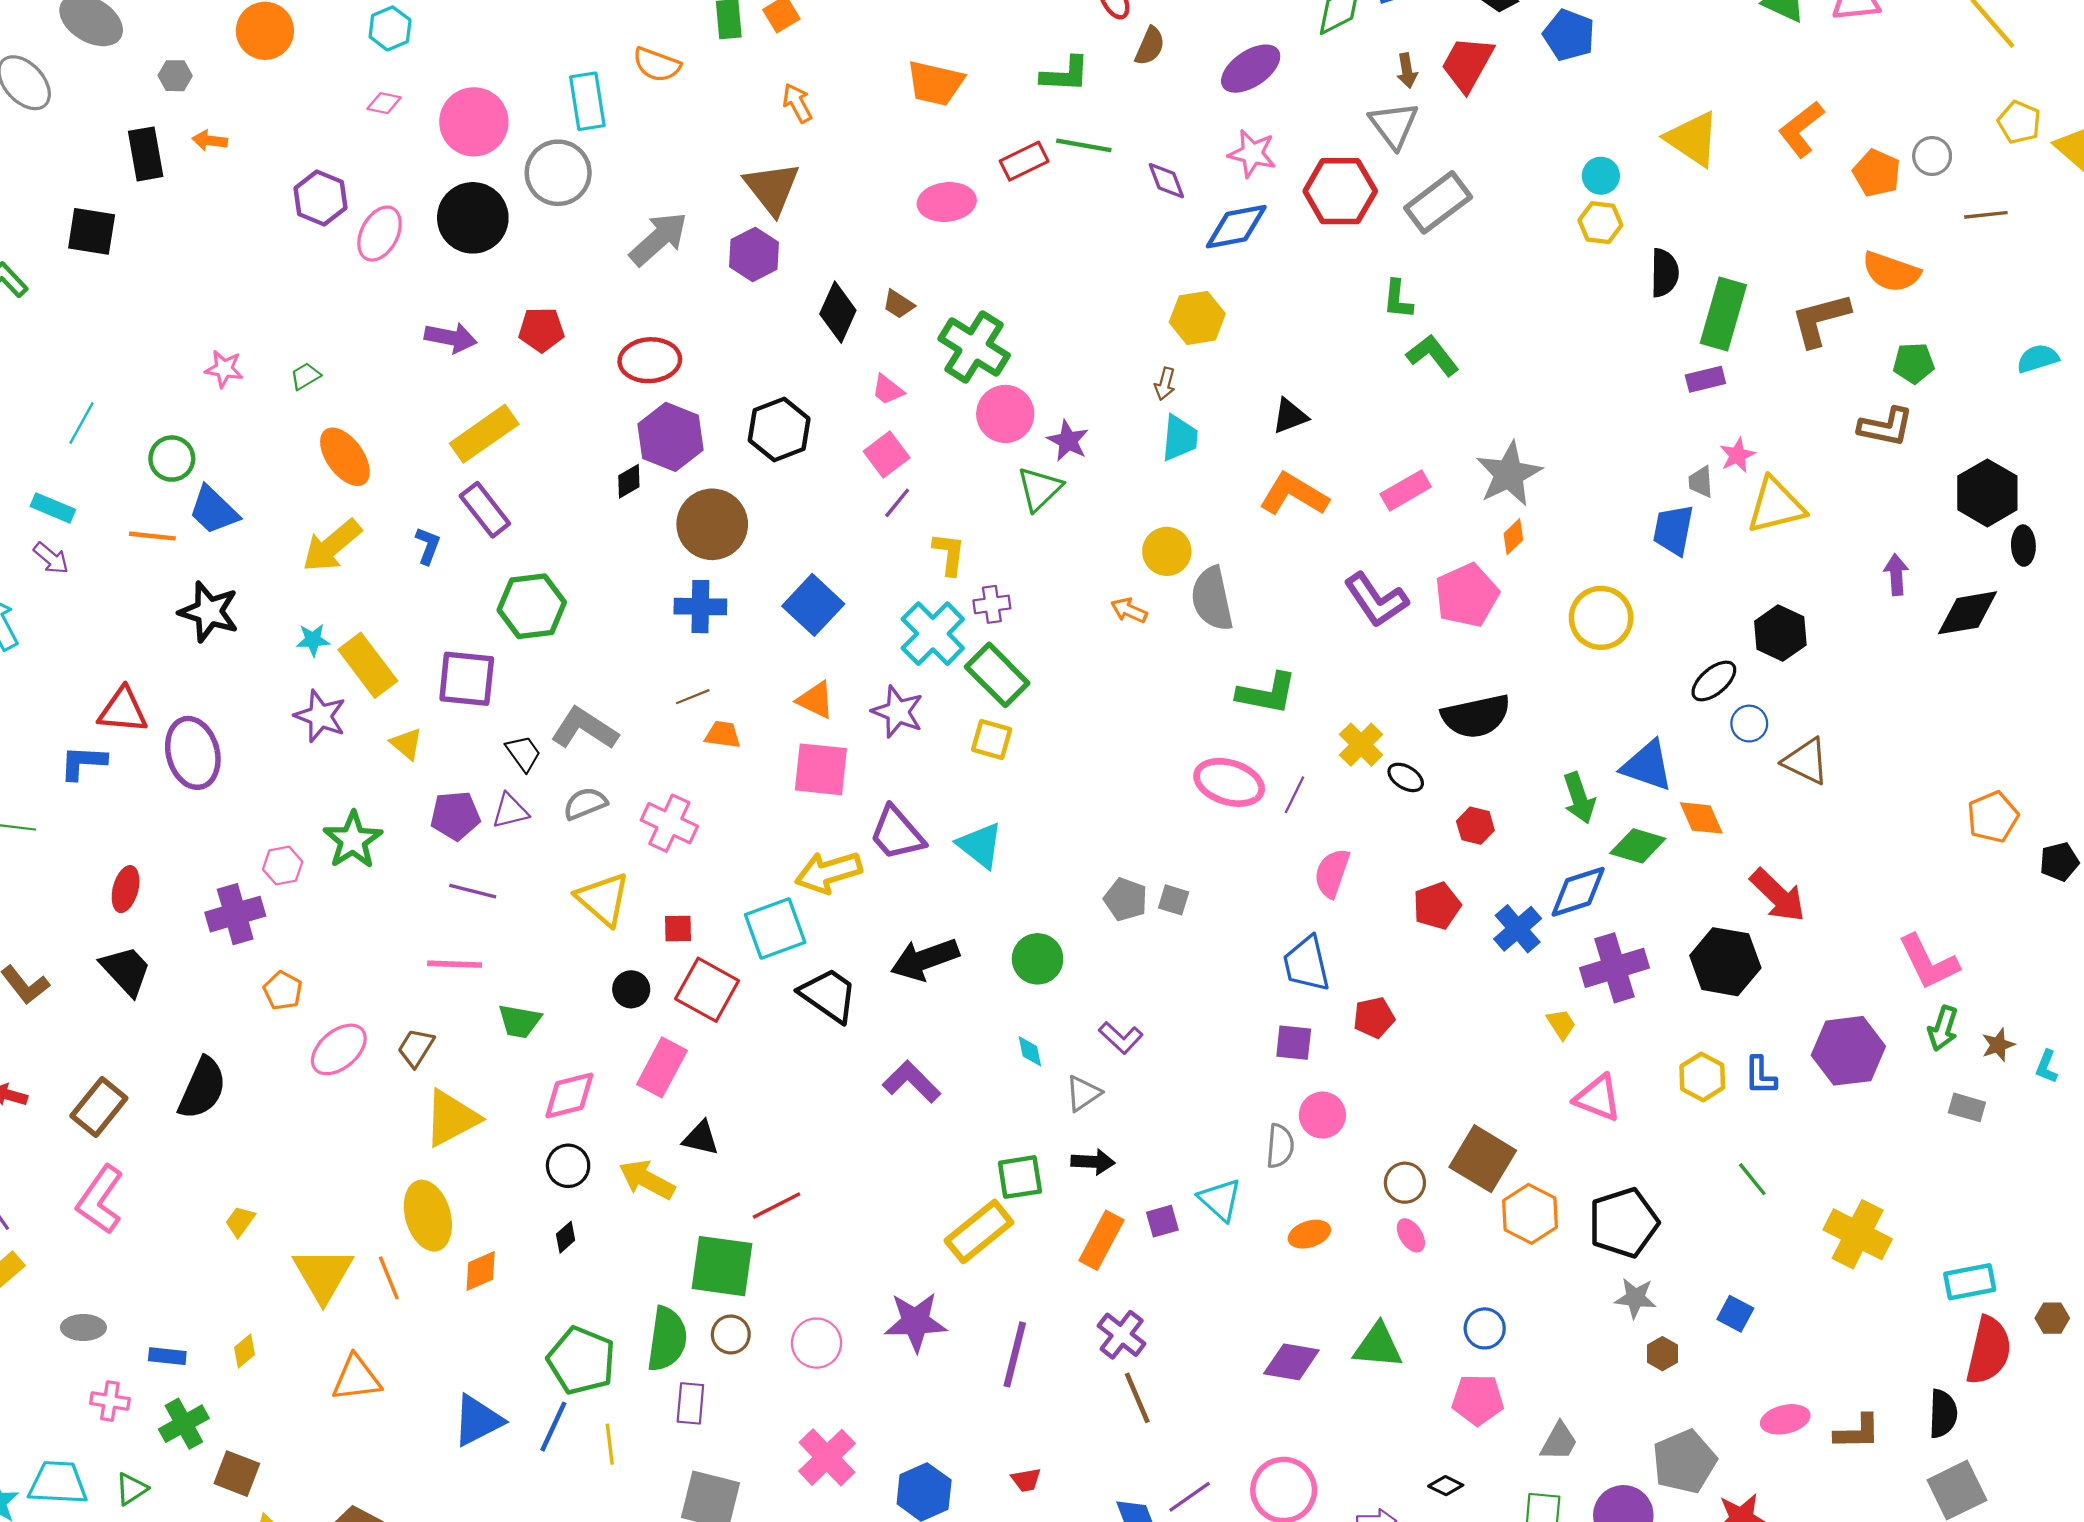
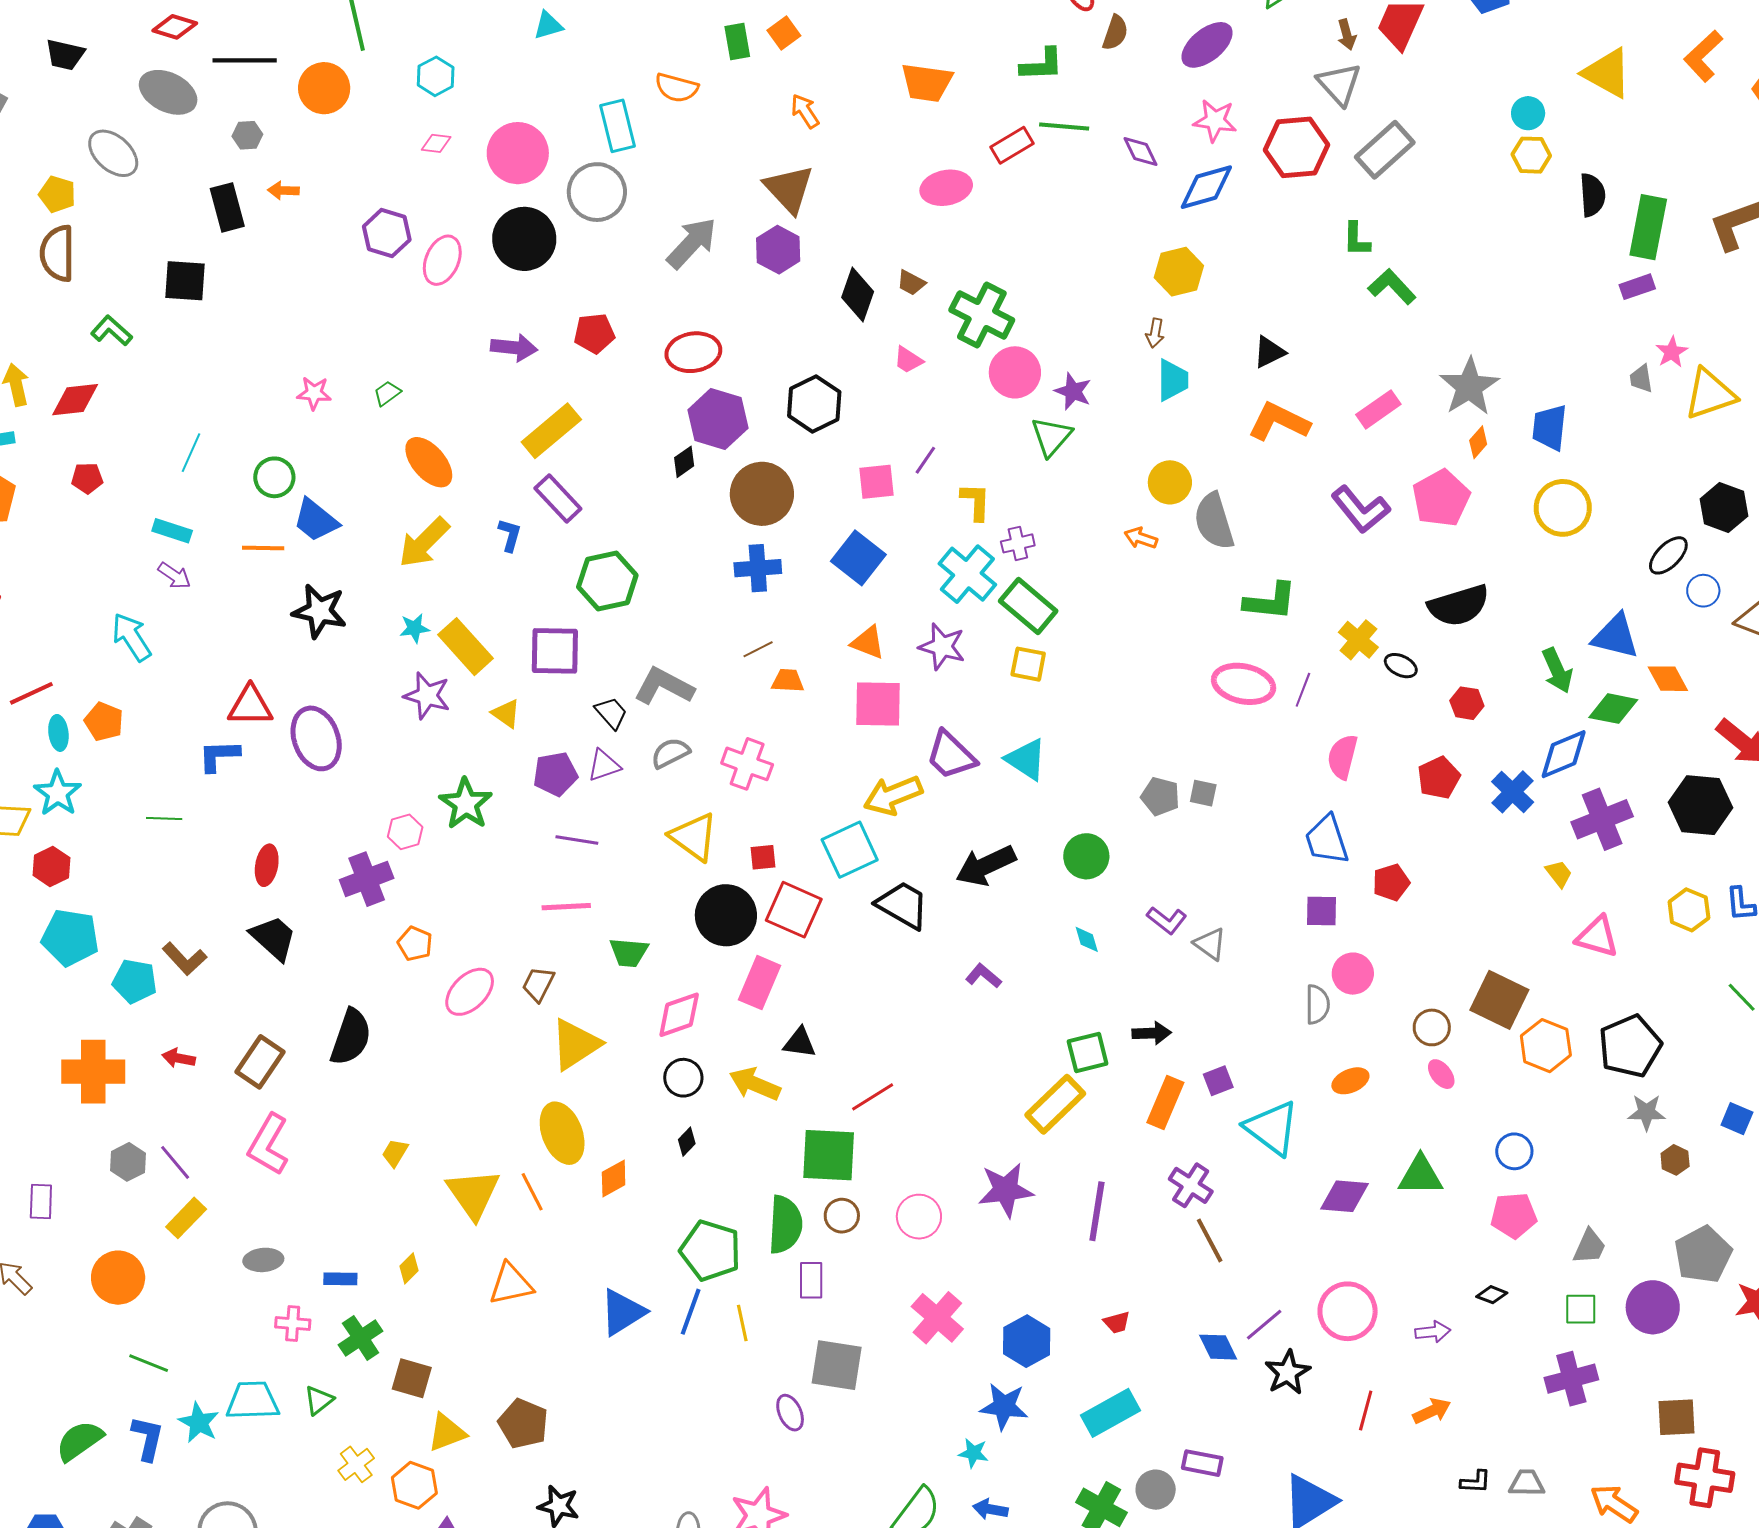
pink square: (887, 454) -> (876, 482), moved, turned 36
blue trapezoid: (1673, 530) -> (1550, 427), moved
black circle: (631, 989) -> (726, 915), size x1.8
purple L-shape: (912, 1082) -> (983, 976), size x0.7
gray triangle: (1083, 1093) -> (1210, 944), moved, turned -45
cyan triangle: (1220, 1200) -> (1272, 1128), moved, size x1.4

